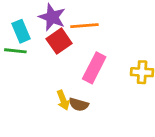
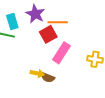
red square: (59, 41) -> (48, 34), moved
yellow arrow: (63, 100) -> (37, 73), turned -64

